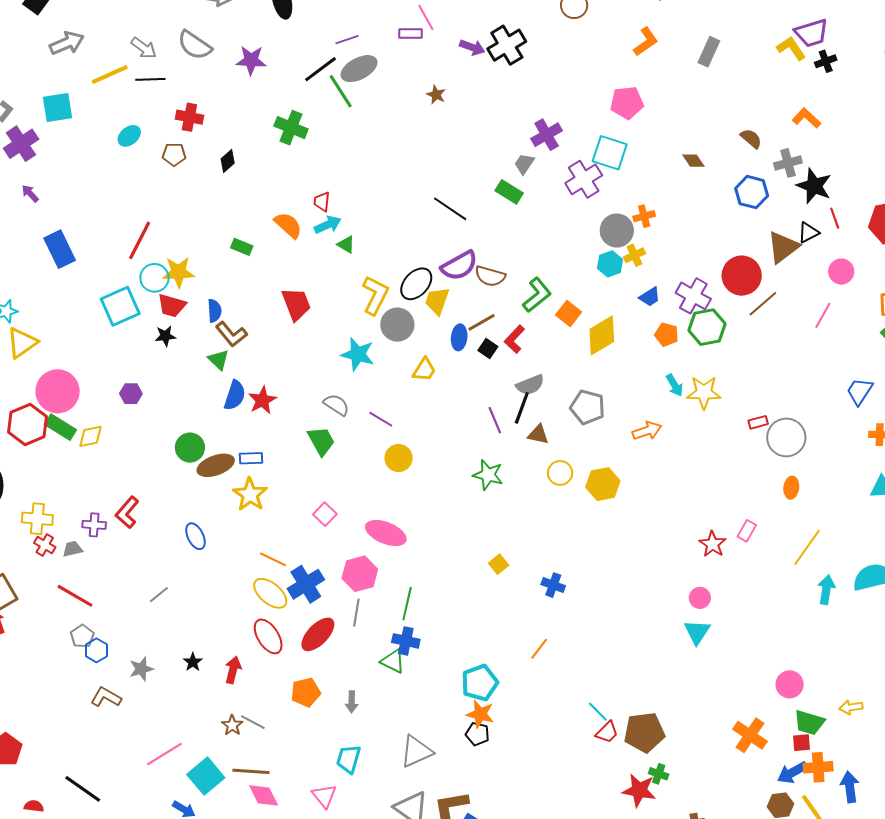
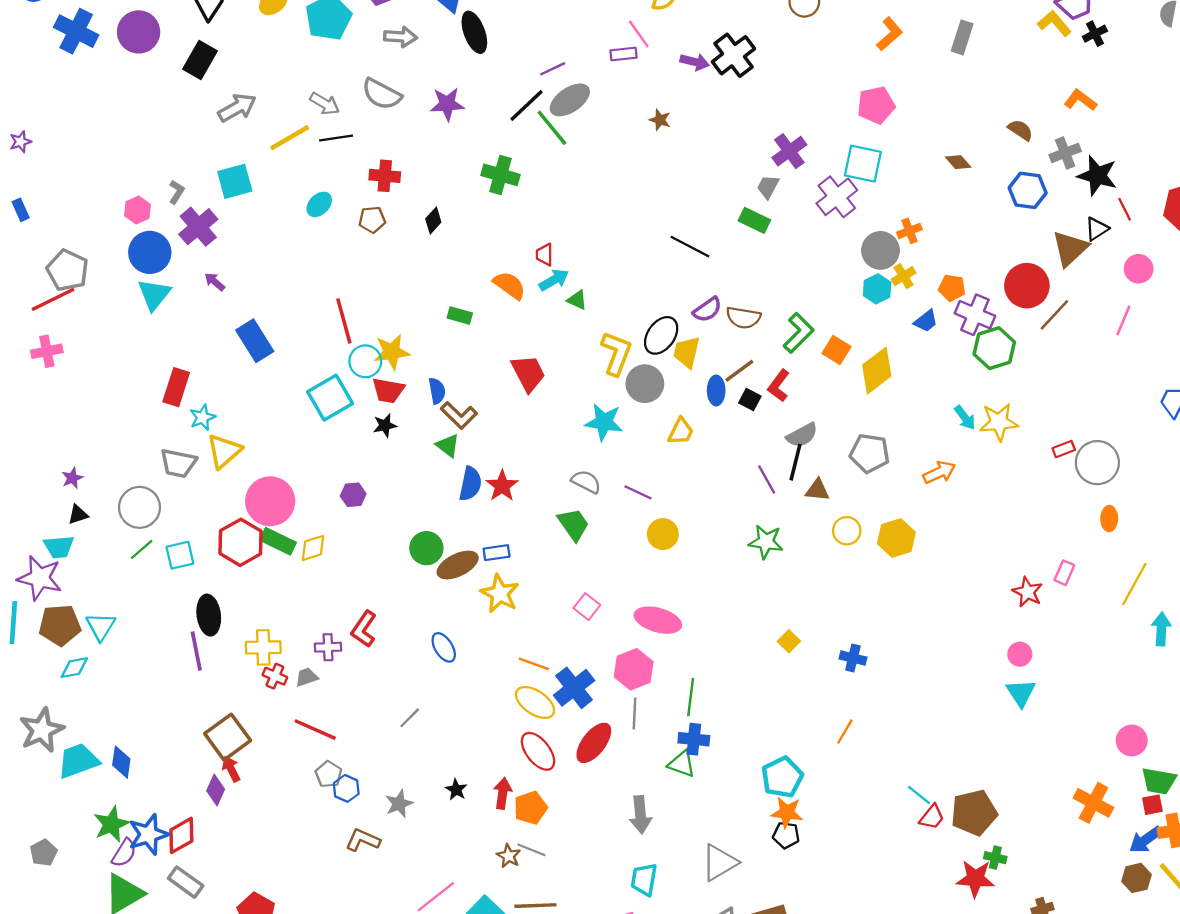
red line: (140, 240) -> (344, 321), turned -36
purple semicircle: (459, 266) -> (707, 310), size x0.7
orange pentagon: (667, 335) -> (952, 288), moved
orange pentagon: (306, 692) -> (531, 808), moved
gray arrow: (352, 702) -> (640, 815), size x1.5

